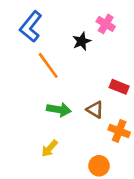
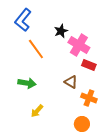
pink cross: (106, 24) -> (79, 45), moved, size x1.5
green arrow: (59, 110) -> (27, 83), moved
orange circle: (99, 166) -> (82, 124), moved

